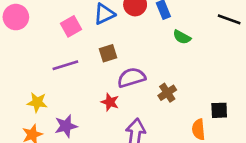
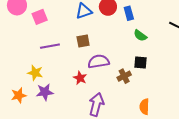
pink square: (71, 26) -> (40, 17), moved
yellow star: (37, 102) -> (35, 73), moved
black square: (219, 110) -> (141, 63), moved

